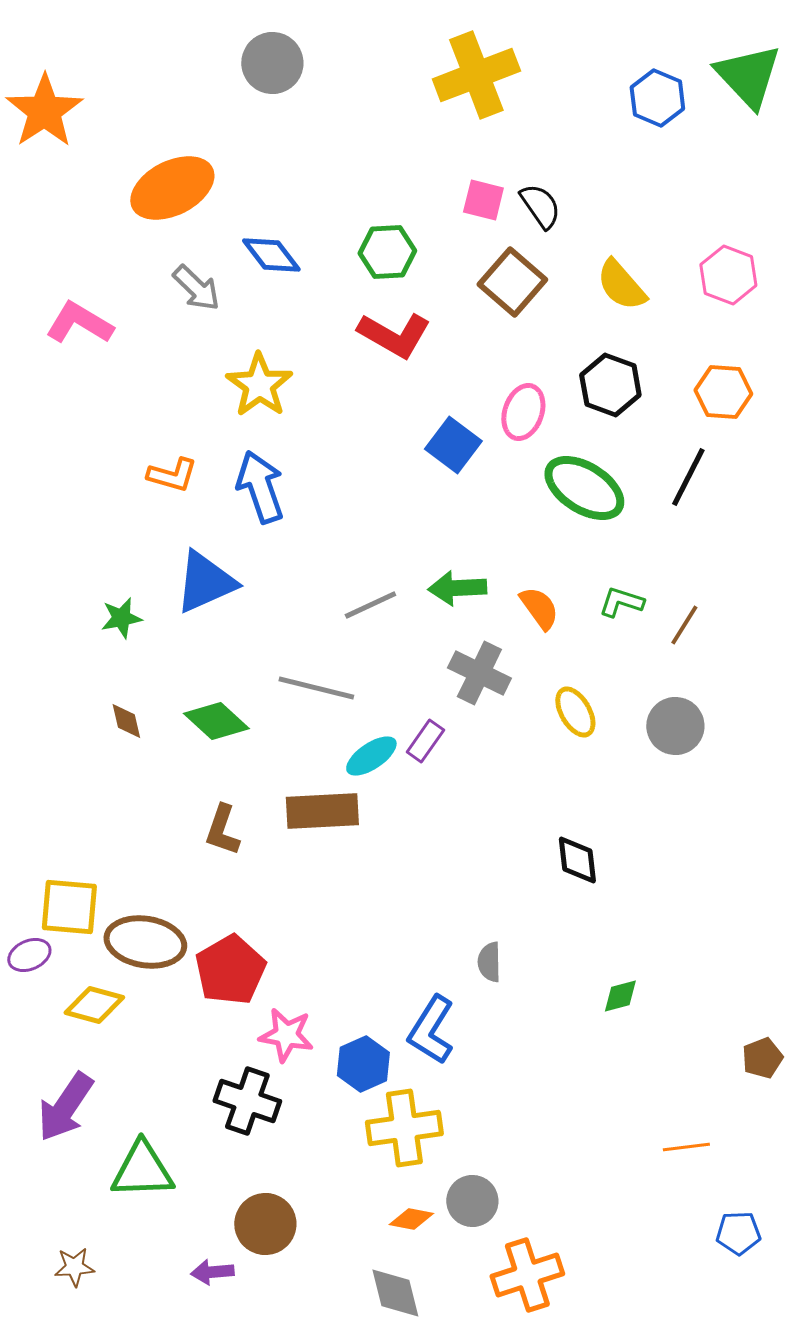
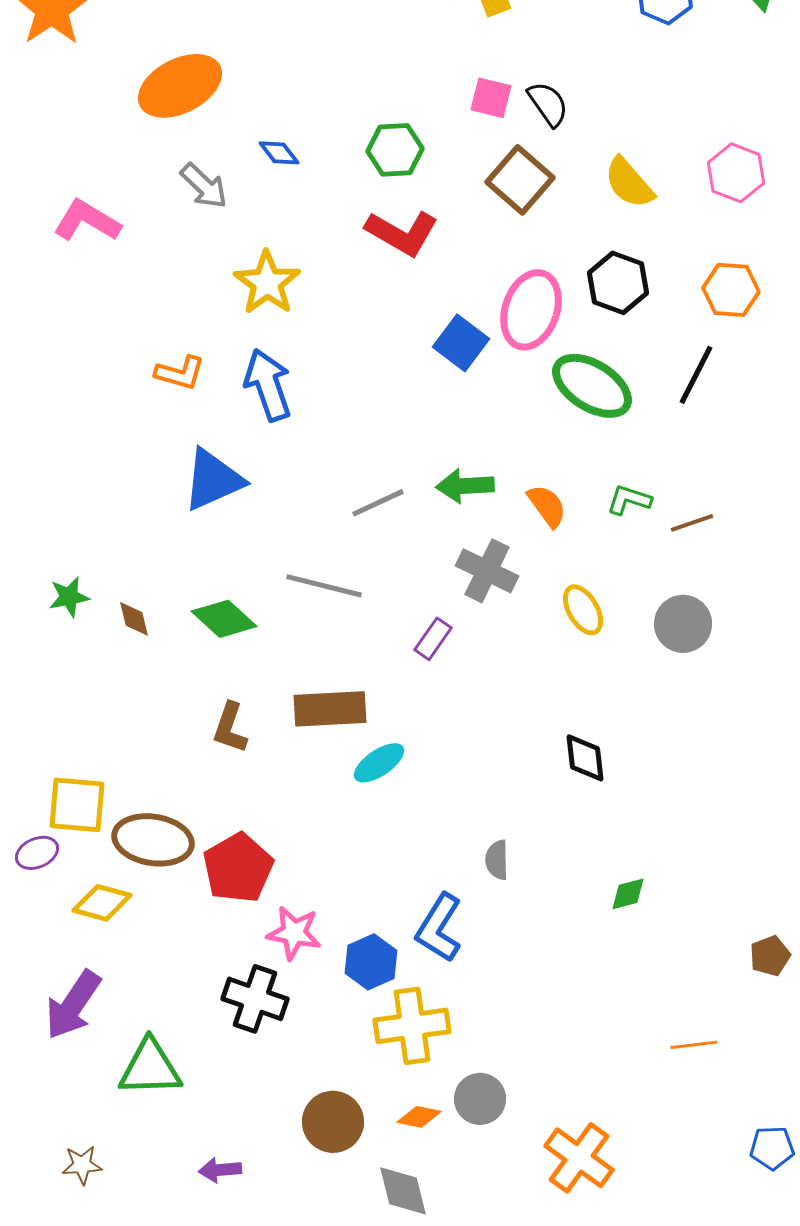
blue diamond: (271, 255) -> (279, 153), size x0.7
pink ellipse: (523, 412) -> (531, 310), size x1.4
green star: (121, 618) -> (69, 597), moved
brown line: (684, 625) -> (692, 523), turned 39
cyan ellipse: (371, 756) -> (379, 763), moved
brown circle: (265, 1224) -> (333, 1122), moved
blue pentagon: (738, 1233) -> (772, 1148), moved
orange cross: (527, 1275) -> (579, 1158), moved, turned -36

